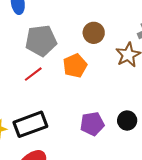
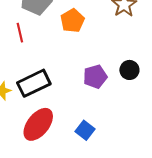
red line: (33, 74) -> (20, 33), moved, turned -60

